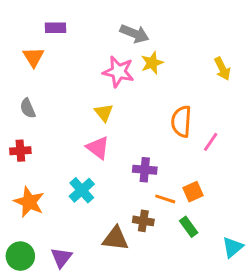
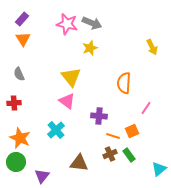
purple rectangle: (55, 28) -> (22, 19), moved, turned -48
yellow star: (152, 63) -> (90, 48), moved
pink star: (118, 72) -> (67, 24), moved
yellow triangle: (104, 113) -> (71, 77), size x1.5
pink line: (211, 142) -> (146, 108), moved
brown cross: (143, 221) -> (110, 154), moved, turned -32
green circle: (20, 256) -> (16, 162), moved

